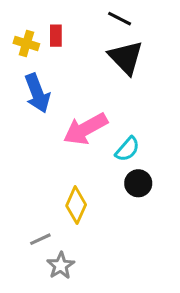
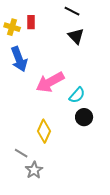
black triangle: (126, 57) -> (76, 36), size x0.7
gray line: (40, 239) -> (21, 153), turned 56

